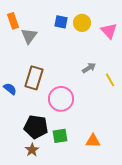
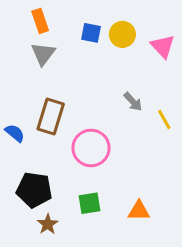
orange rectangle: (13, 21) -> (40, 21), moved
gray arrow: (89, 68) -> (133, 102), turned 80
black pentagon: (36, 127) -> (34, 190), moved

